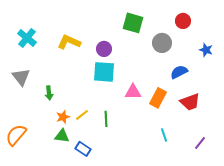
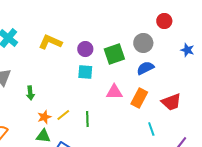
green square: (133, 23) -> (114, 54), moved, turned -35
cyan square: (104, 72) -> (85, 72), size x0.7
blue semicircle: (179, 72) -> (145, 68), moved
cyan line: (164, 135) -> (151, 129), moved

